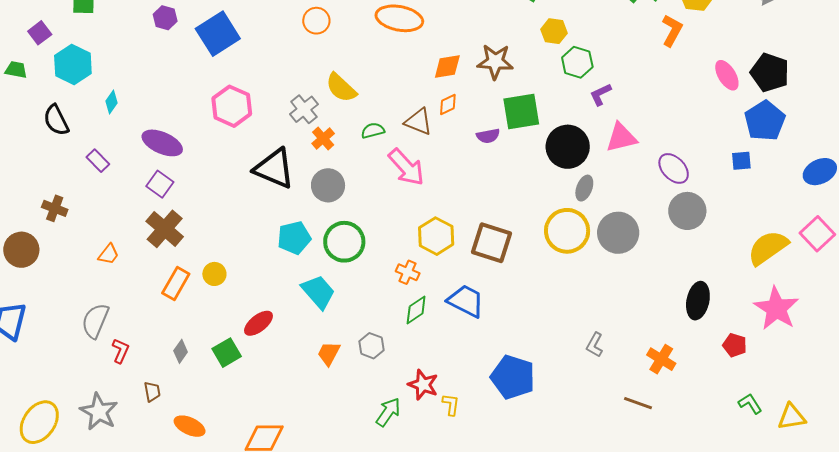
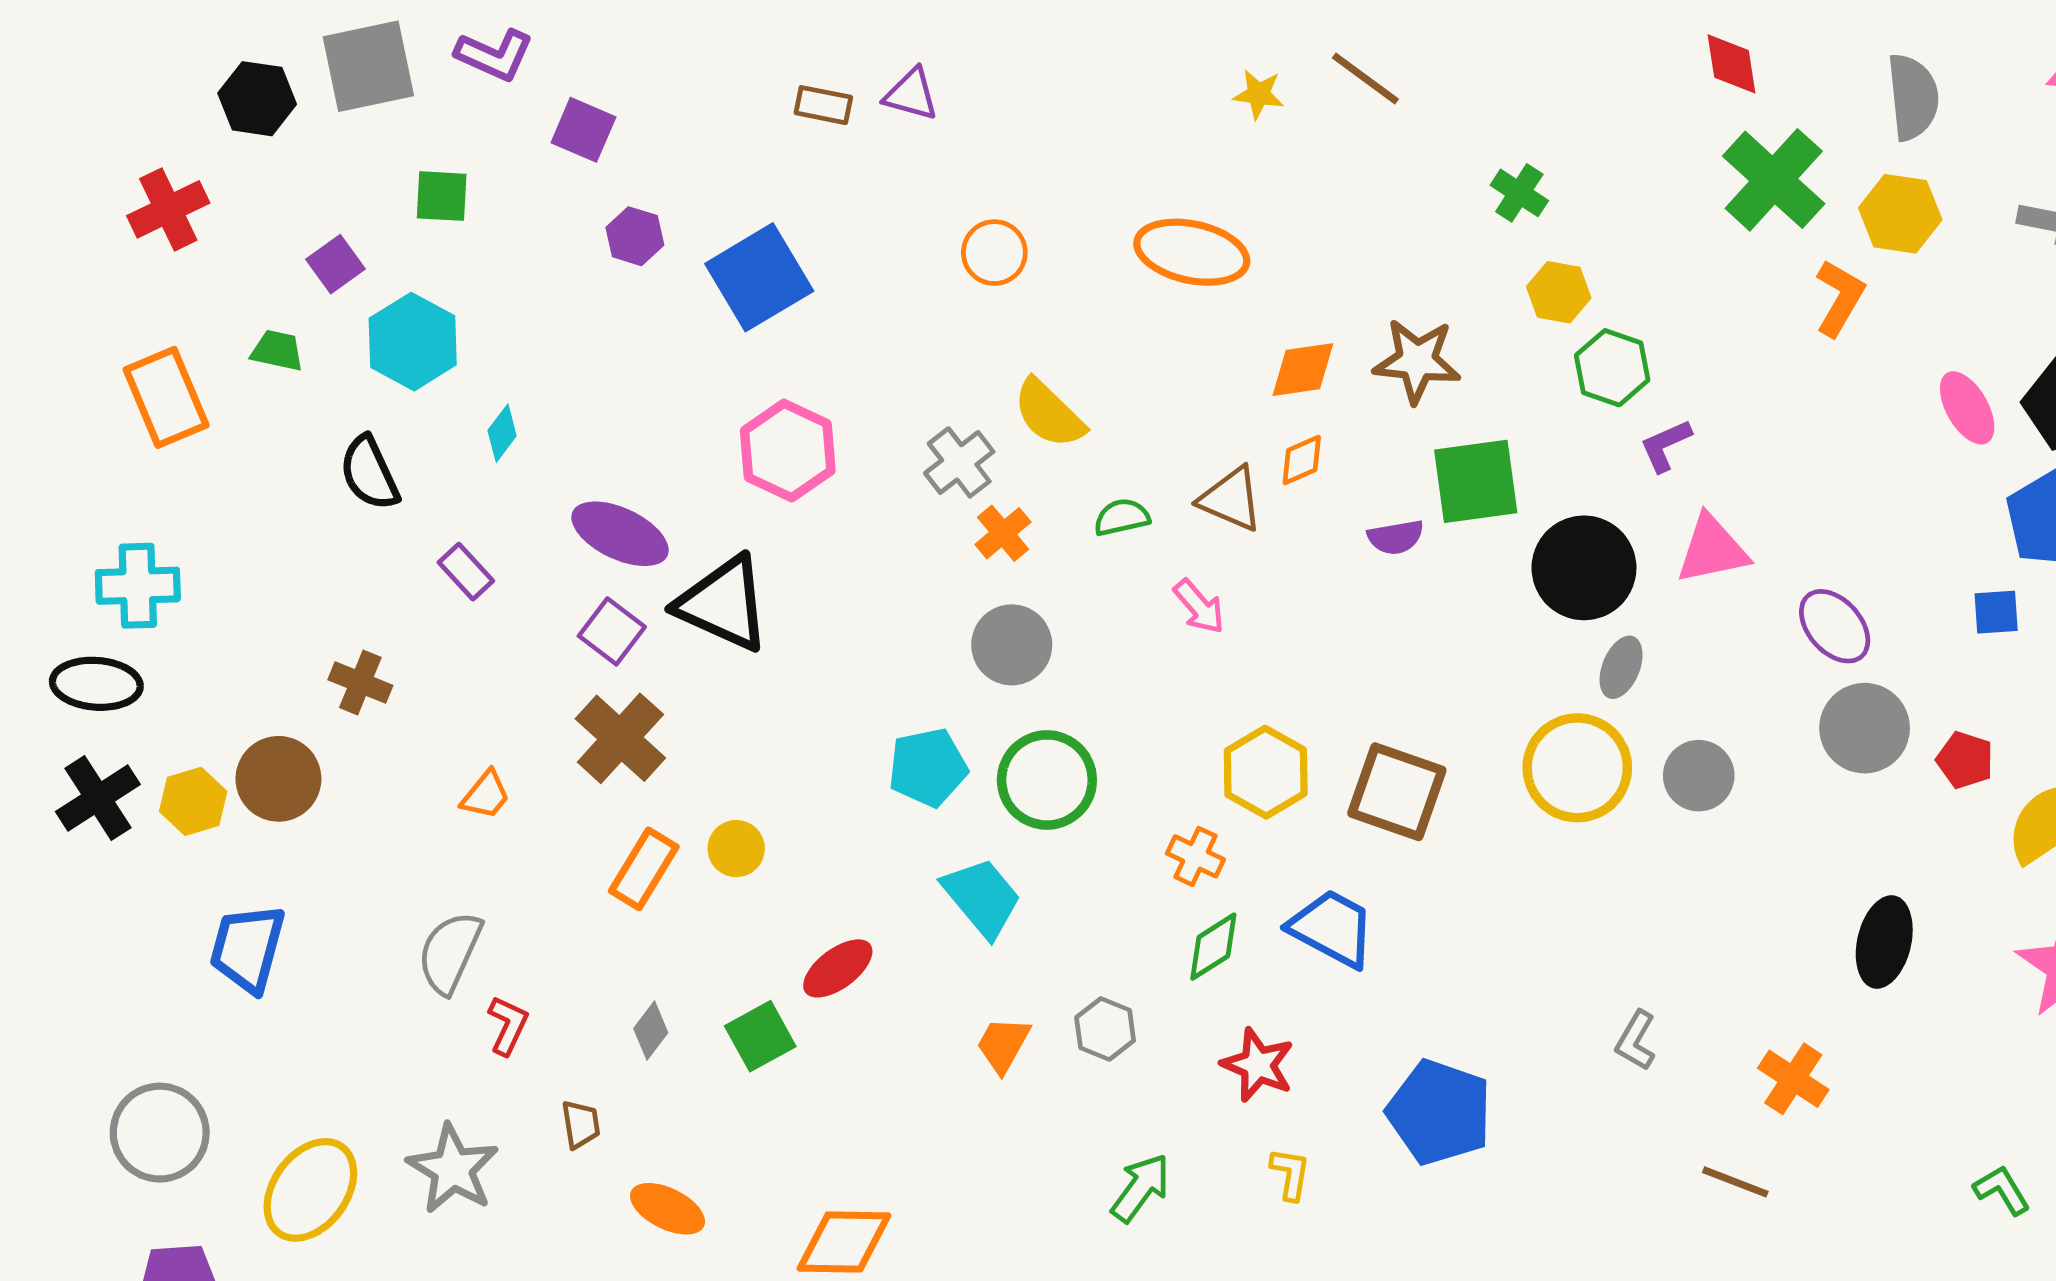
pink arrow: (406, 167) -> (1199, 607), size x0.6
black triangle: (274, 168) -> (723, 604), moved
gray circle: (618, 233) -> (1699, 776), size x0.7
red pentagon: (735, 345) -> (1965, 760), moved
red star: (423, 385) -> (1258, 1065), moved

